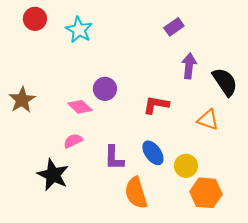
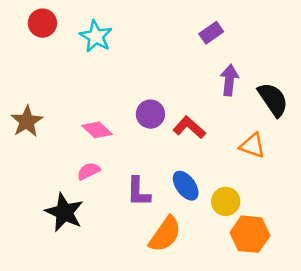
purple circle: (105, 89) -> (150, 114), moved
red L-shape: (156, 105) -> (189, 127), turned 32
orange semicircle: (136, 193) -> (165, 234), turned -128

